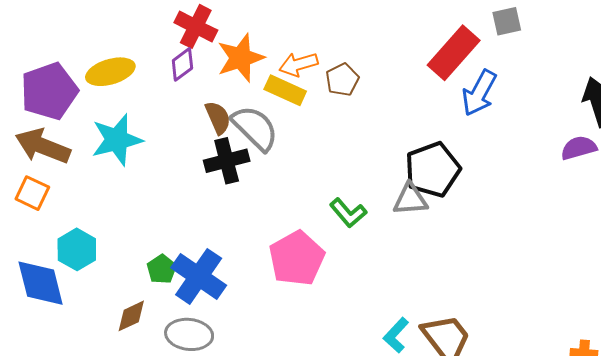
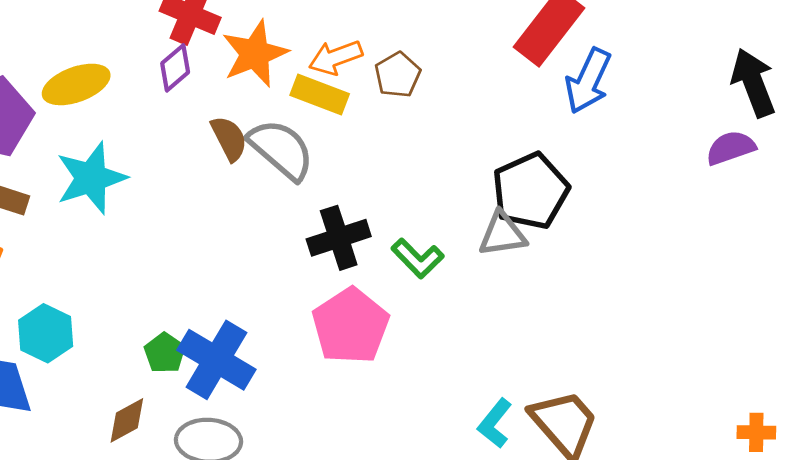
black cross: (227, 161) -> (339, 238), moved

